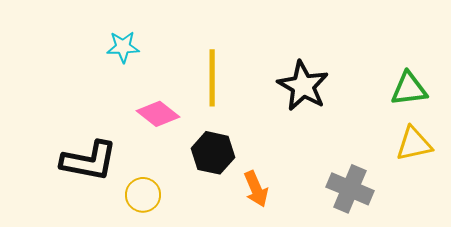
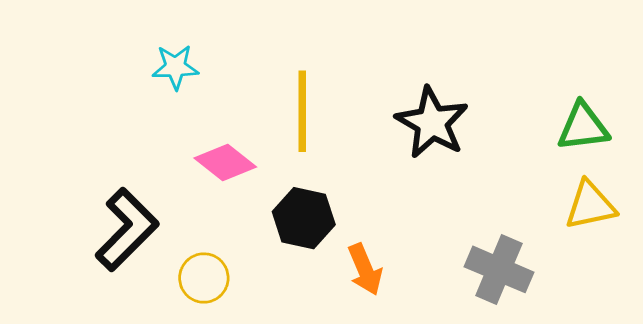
black L-shape: (89, 161) -> (127, 230), turned -56

